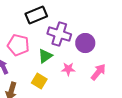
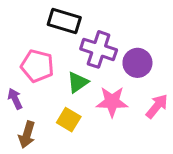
black rectangle: (36, 15) -> (64, 21), turned 40
pink star: (68, 69) -> (112, 102), size x1.5

